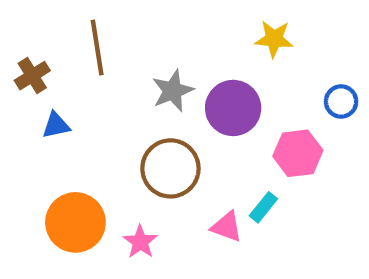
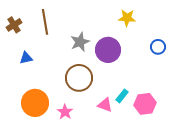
brown cross: (32, 76) -> (14, 25), moved
pink hexagon: (298, 153) -> (145, 104), moved

